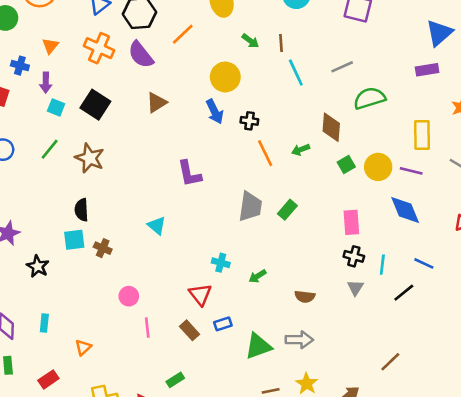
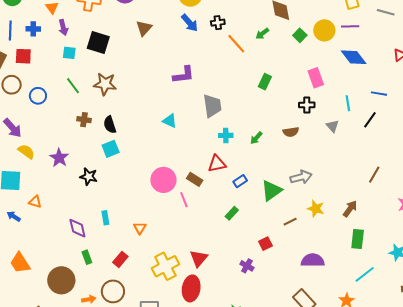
purple arrow: (46, 83) -> (63, 27), moved
green line: (50, 149) -> (73, 86), turned -60
purple L-shape: (189, 174) -> (184, 75), turned -70
gray trapezoid: (250, 206) -> (212, 106), moved
brown cross: (103, 248) -> (84, 120), moved
black cross: (354, 256) -> (307, 105), moved
red triangle: (200, 294) -> (217, 164), turned -48
pink circle: (129, 296) -> (163, 180), size x1.6
brown semicircle: (305, 297) -> (291, 132), moved
brown rectangle: (189, 330) -> (195, 179), moved
green rectangle: (175, 380) -> (232, 213), moved

